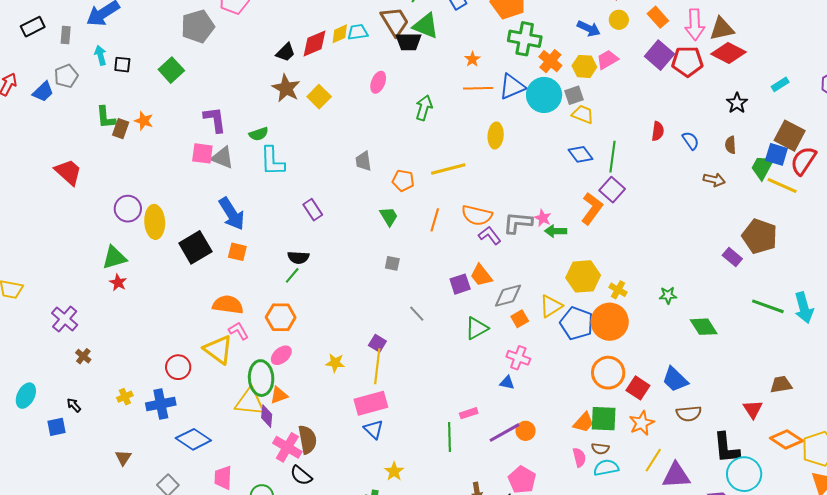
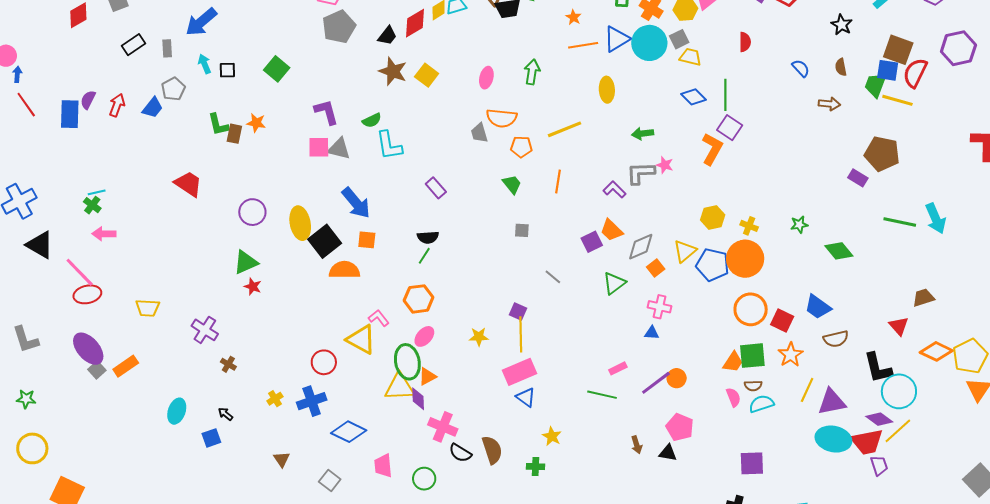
gray pentagon: (198, 26) -> (339, 27), moved
pink ellipse: (378, 82) -> (486, 78), moved
red semicircle: (658, 131) -> (745, 42), moved
orange semicircle: (477, 215) -> (502, 118), moved
yellow ellipse: (155, 222) -> (300, 223), moved
green arrow: (556, 231) -> (643, 134), moved
yellow hexagon: (583, 276) -> (713, 217), size x0.7
orange semicircle: (228, 305) -> (344, 270), moved
green line: (449, 437) -> (602, 395), turned -68
brown semicircle: (307, 440) -> (492, 450), moved

